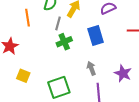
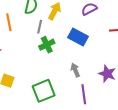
blue rectangle: (96, 36) -> (78, 37), turned -42

